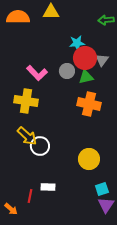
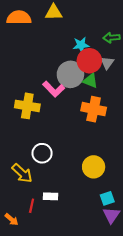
green arrow: (106, 20) -> (111, 38), moved
gray circle: (67, 71) -> (70, 74), size x1.6
pink L-shape: (37, 73) -> (54, 89), moved
green triangle: (86, 77) -> (90, 81), turned 35
yellow arrow: (27, 136) -> (22, 173), moved

